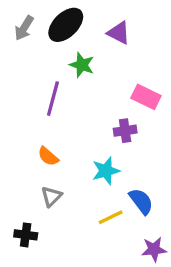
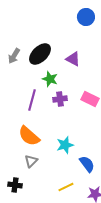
purple cross: (125, 131) -> (60, 99), moved
orange semicircle: (48, 156) -> (29, 136), size x1.6
yellow line: (111, 217) -> (66, 187), moved

